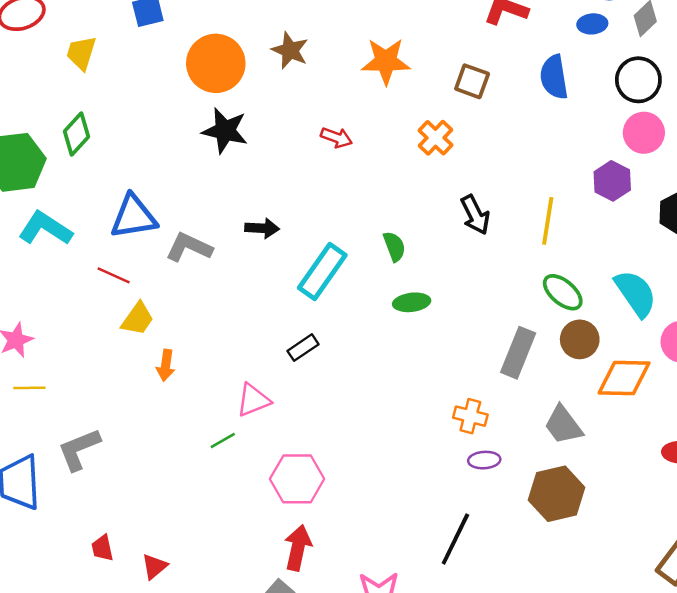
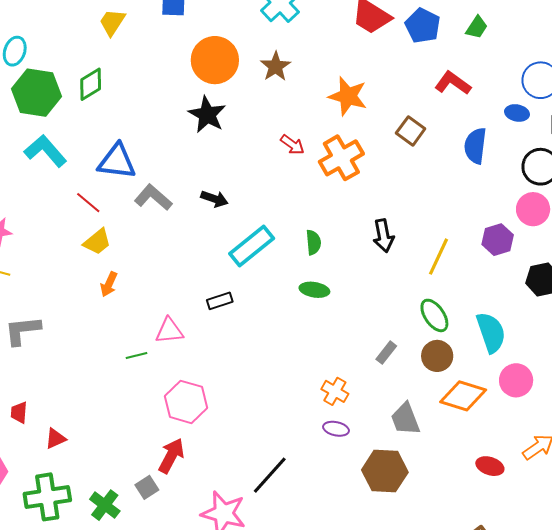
orange cross: (436, 138) -> (341, 158), moved, size x1.5
gray rectangle: (518, 353) -> (386, 353), size x0.6
black line: (455, 539) -> (270, 475), moved

